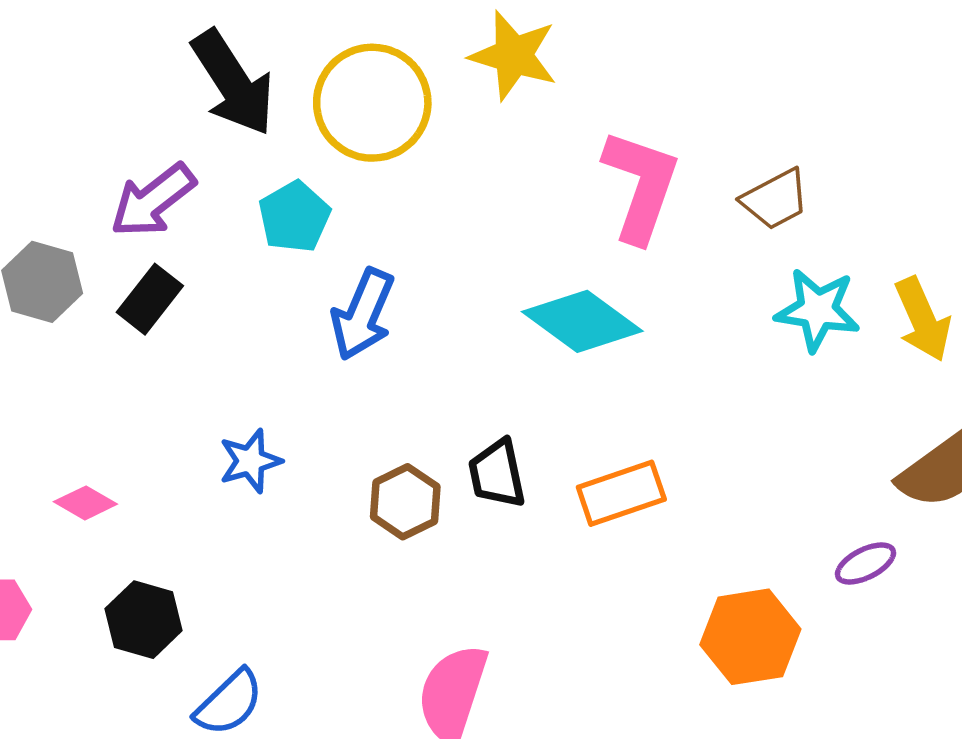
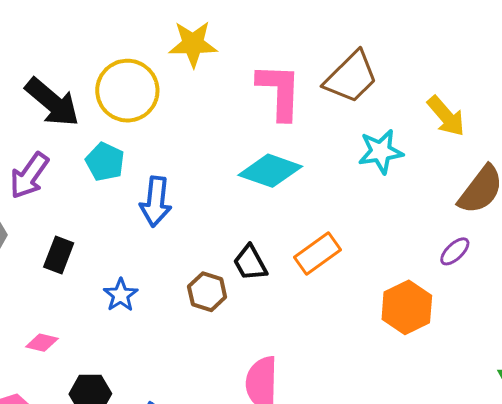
brown trapezoid: (775, 199) -> (351, 77), size x1.5
black rectangle: (150, 299) -> (59, 255), moved
cyan star: (817, 310) -> (381, 152), moved

